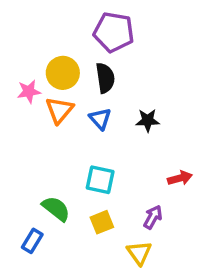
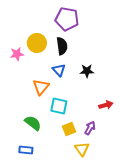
orange triangle: (59, 110) -> (41, 87), moved
yellow square: (102, 222) -> (69, 129), moved
blue rectangle: (32, 241) -> (26, 150), moved, turned 64

